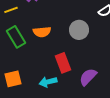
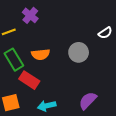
red rectangle: (63, 63) -> (29, 80), moved, turned -36

